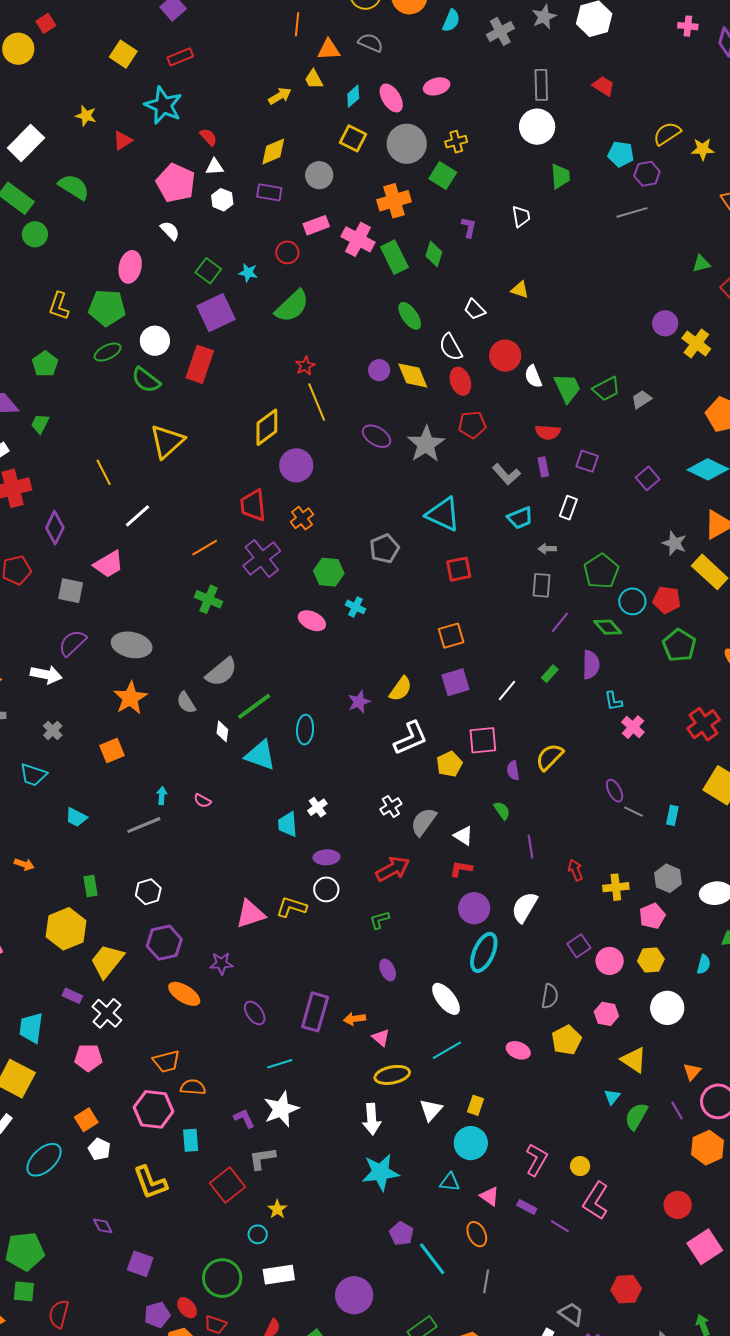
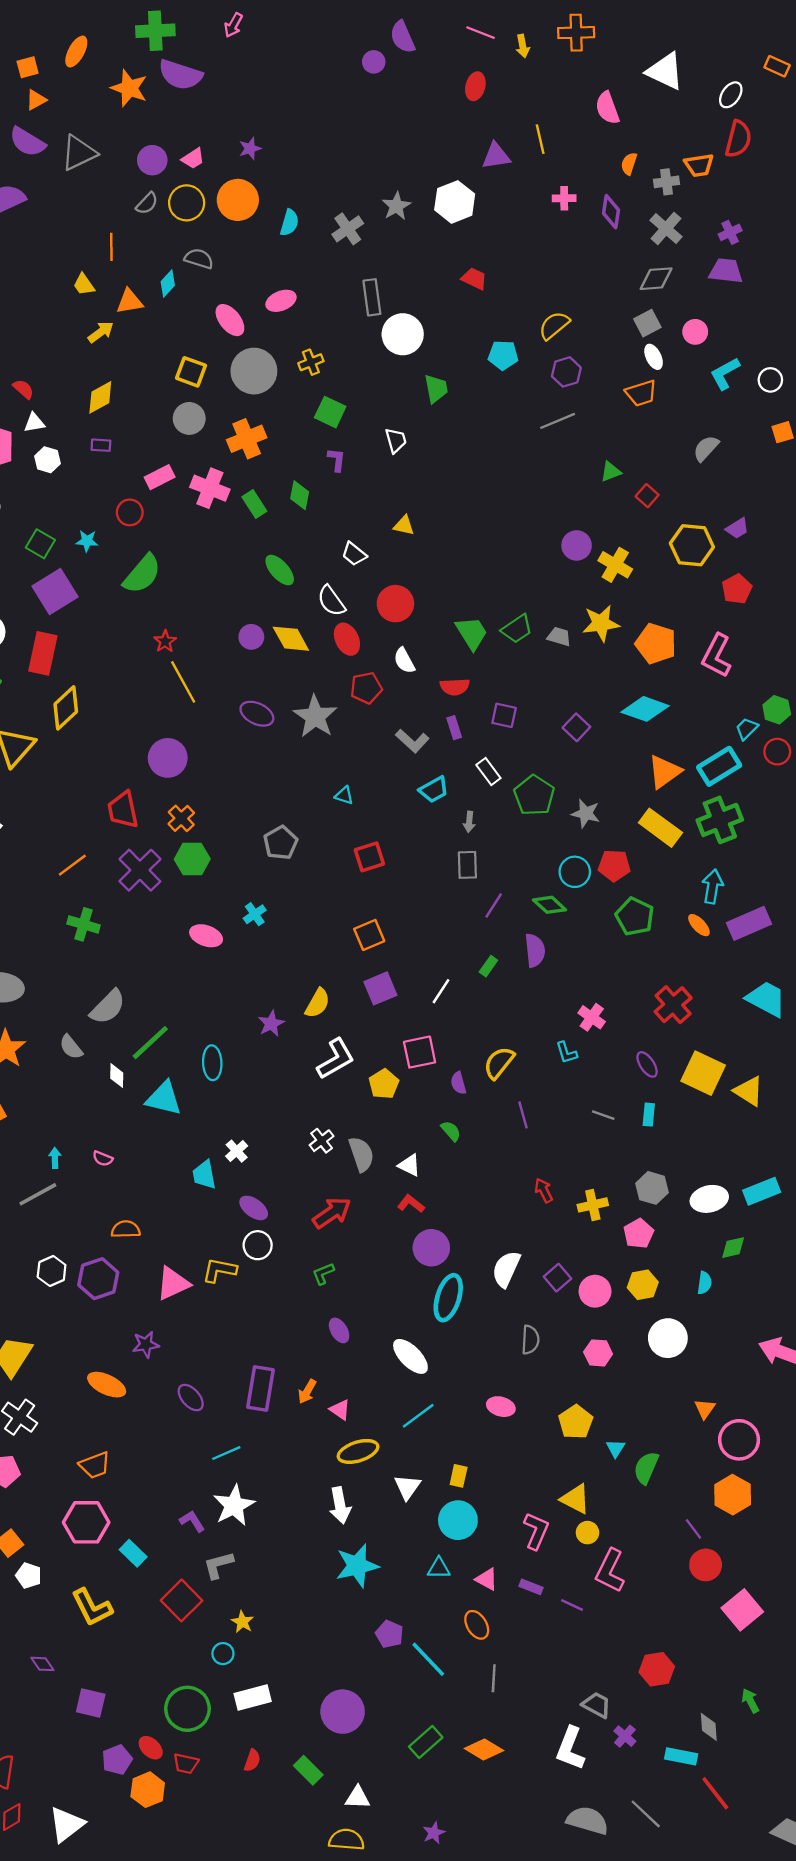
orange triangle: (329, 50) -> (130, 301), moved
yellow trapezoid: (314, 79) -> (84, 285), moved
gray rectangle: (541, 85) -> (372, 297), moved
cyan diamond: (353, 96) -> (168, 284), moved
yellow star: (703, 149) -> (601, 623), moved, size x1.4
purple hexagon: (647, 174) -> (566, 372), moved
gray circle: (319, 175) -> (189, 418), moved
green square: (443, 175) -> (330, 412), moved
purple rectangle: (269, 192) -> (101, 445), size x0.7
gray line: (632, 212) -> (558, 421), moved
green rectangle: (394, 257) -> (254, 504), size x0.7
white semicircle: (533, 376) -> (404, 661), moved
gray trapezoid: (642, 399) -> (559, 637), turned 55
yellow diamond: (267, 427) -> (66, 708), moved
white rectangle: (568, 508) -> (488, 771), turned -50
cyan triangle: (443, 514) -> (344, 795), size x0.5
gray star: (674, 543) -> (586, 813), moved
gray arrow: (547, 549) -> (469, 822), turned -78
green pentagon: (601, 571) -> (534, 795), moved
green hexagon: (329, 572) -> (192, 859), moved
cyan cross: (355, 607) -> (255, 914), turned 36
cyan L-shape: (613, 701) -> (566, 1053), moved
purple ellipse: (615, 791) -> (647, 1064), moved
gray semicircle: (423, 822) -> (361, 1154), turned 132
purple line: (531, 847) -> (523, 1115), moved
purple ellipse: (326, 857) -> (254, 1208), turned 45
red L-shape: (461, 869) -> (411, 1204), turned 35
white semicircle: (524, 907) -> (506, 1269), moved
purple hexagon: (164, 943) -> (98, 1279), moved
orange arrow: (355, 1019) -> (307, 1391), turned -45
yellow pentagon: (567, 1040) -> (576, 1422), moved
yellow triangle: (634, 1060) -> (575, 1499), moved
orange semicircle: (193, 1087) -> (126, 1229), moved
purple line: (677, 1110) -> (693, 1529), moved
cyan rectangle: (191, 1140) -> (133, 1553), turned -35

